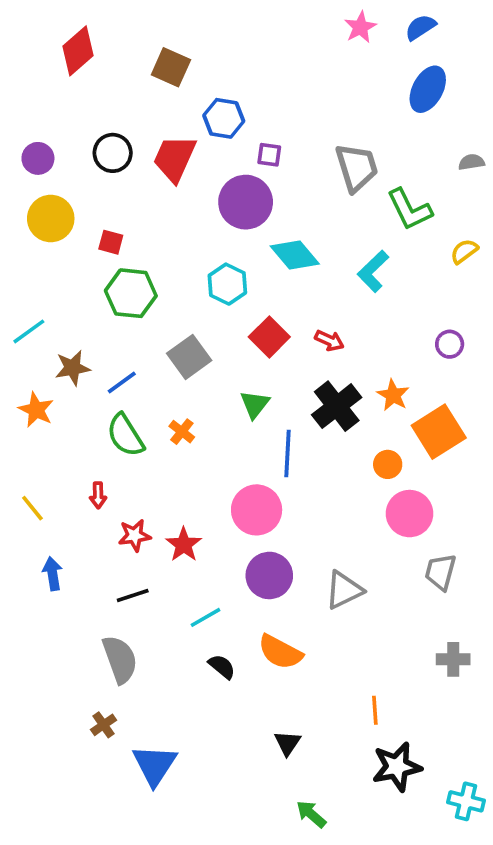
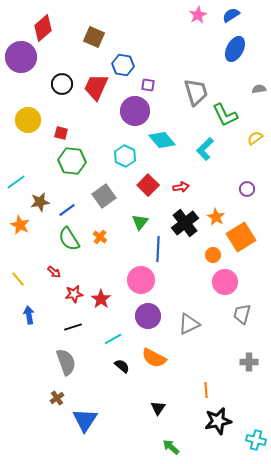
purple circle: (38, 158) -> (21, 57), moved, size x1.8
red arrow: (329, 341) -> (181, 187), turned -35
red arrow: (98, 495) -> (54, 272), turned -48

